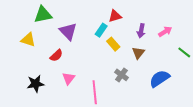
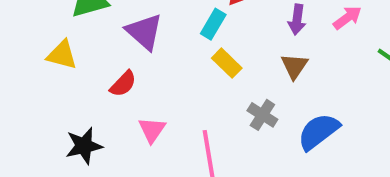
yellow rectangle: (113, 44) -> (227, 63), moved
blue semicircle: (160, 79) -> (318, 132), moved

